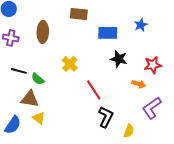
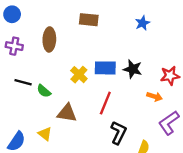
blue star: (141, 25) -> (143, 23), moved
blue rectangle: (108, 33) -> (105, 68), moved
red line: (94, 90) -> (105, 103), turned 55
brown triangle: (30, 99) -> (67, 113), moved

